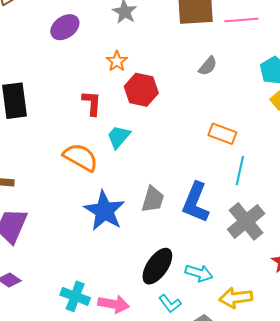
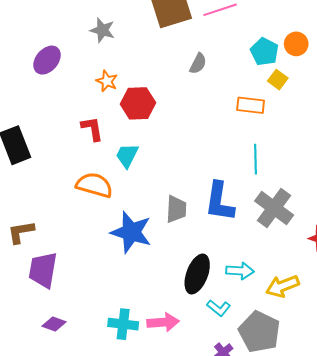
orange rectangle: (222, 134) -> (251, 105), moved

